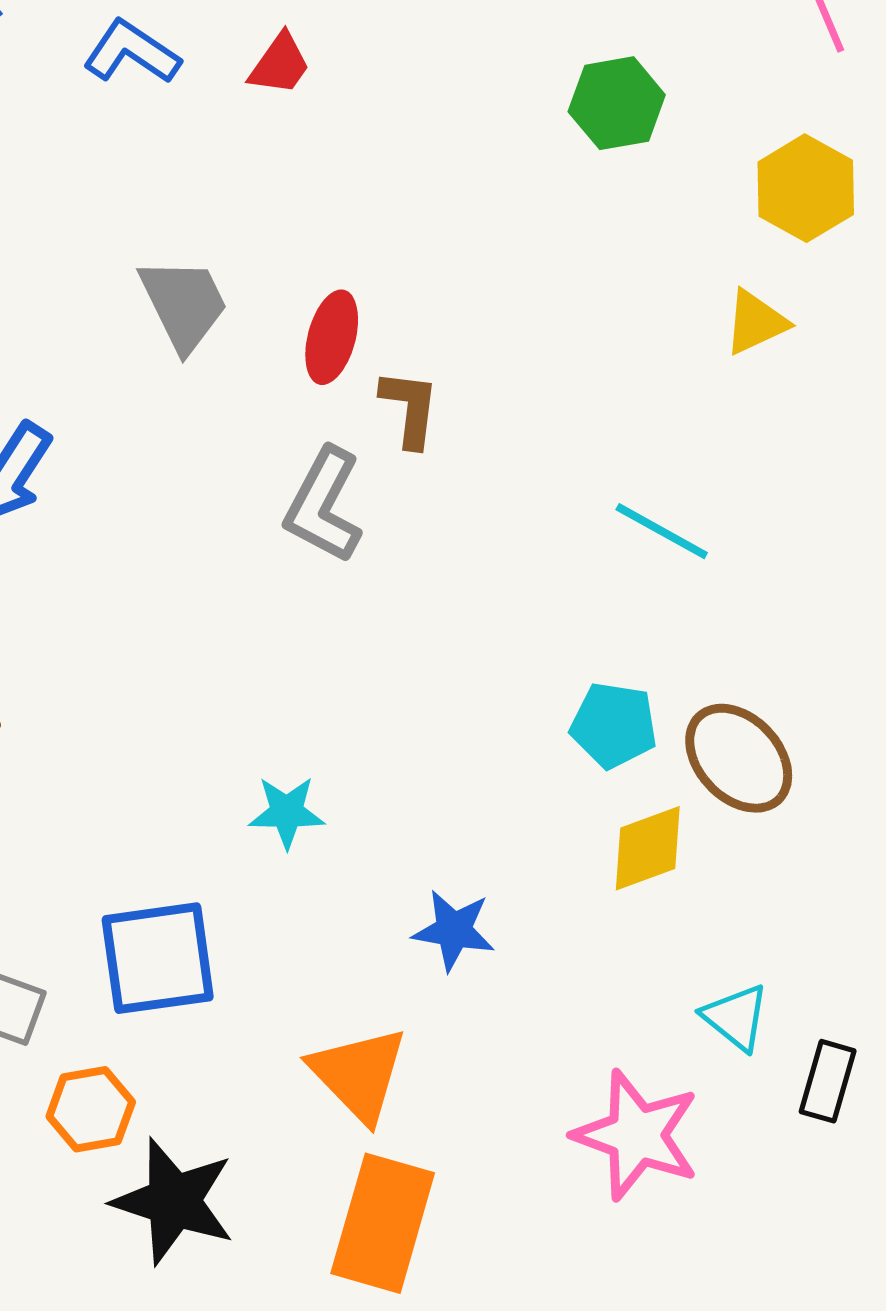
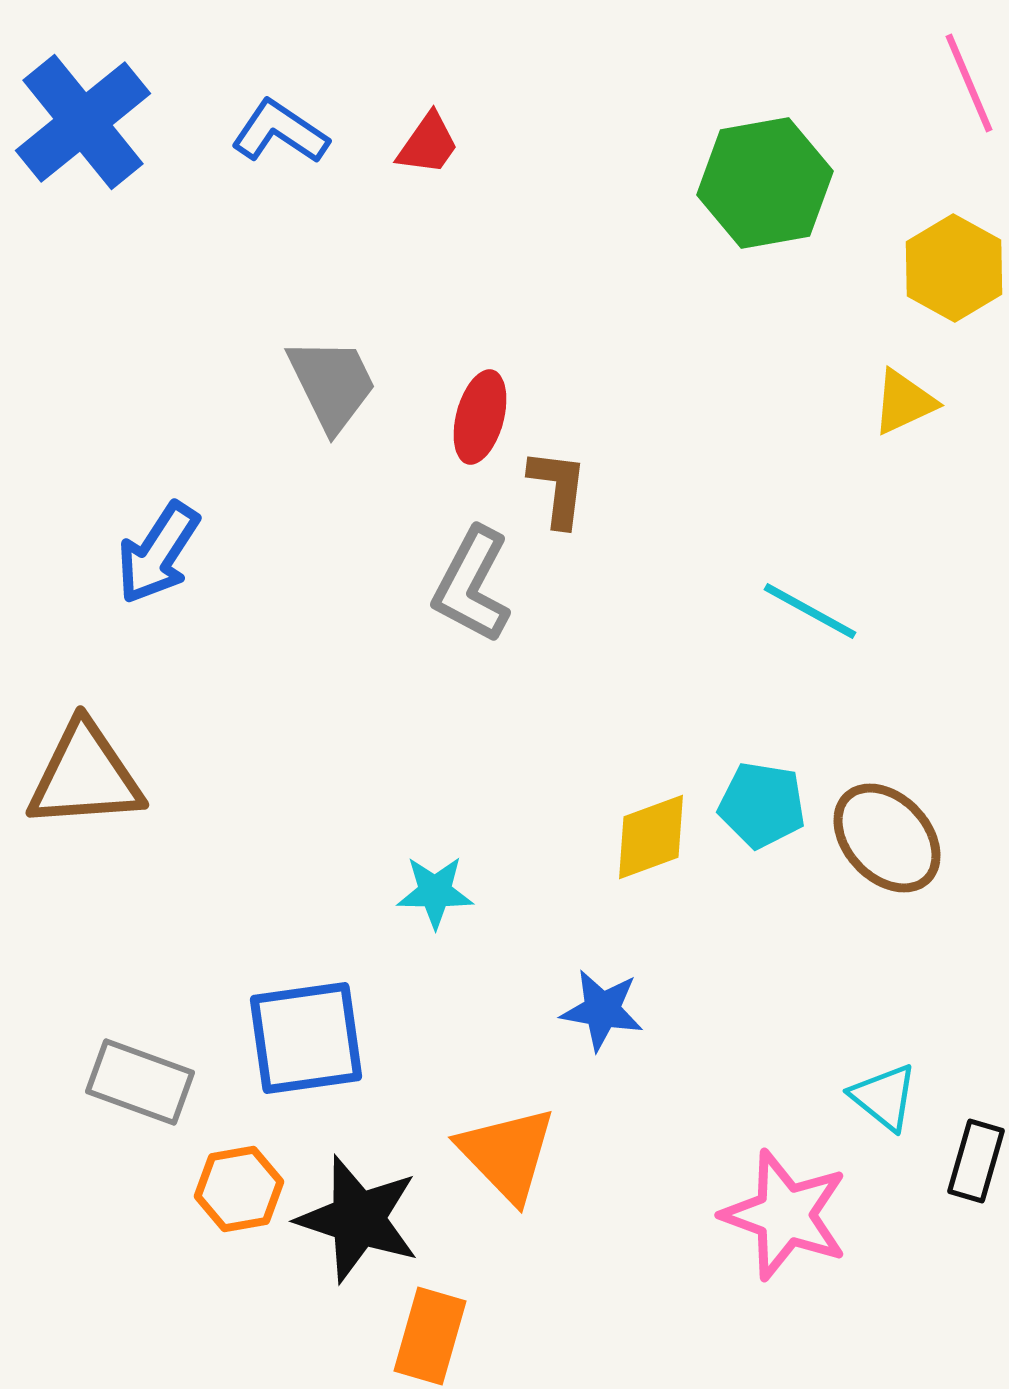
green hexagon: (617, 103) -> (765, 183), size x1.4
yellow diamond: (648, 848) -> (651, 837), moved
black star: (174, 1201) -> (358, 1219), moved
orange rectangle: (383, 1223) -> (430, 1336), moved, size x0.7

